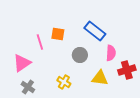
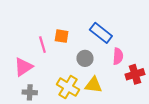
yellow triangle: (100, 78) -> (93, 85), moved
yellow cross: (64, 82) -> (68, 87), size x1.5
gray cross: (28, 87) -> (30, 92), turned -32

